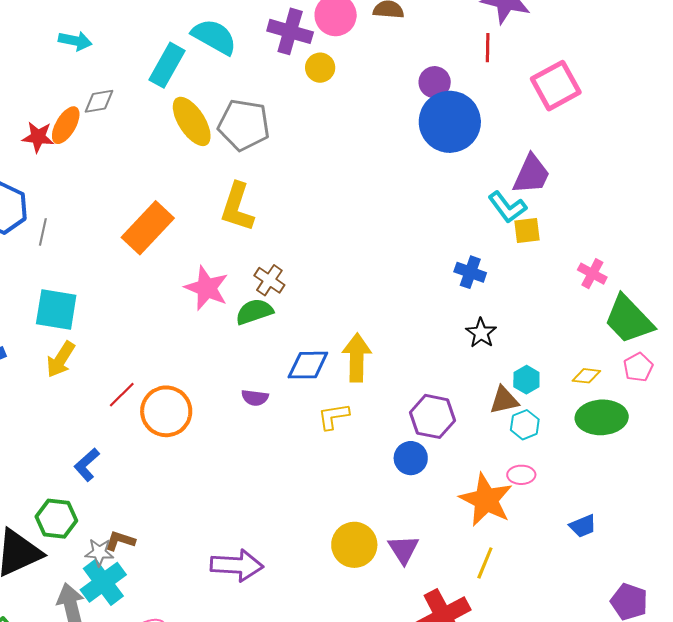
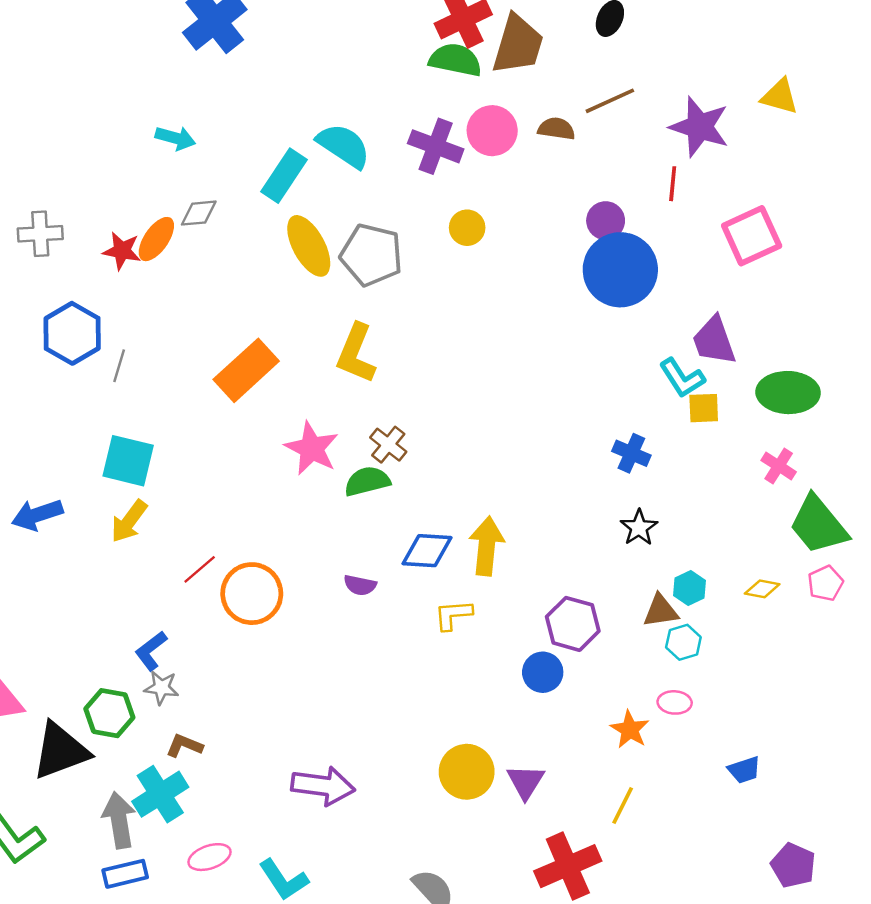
yellow circle: (320, 68) -> (467, 228), moved
purple trapezoid: (531, 174) -> (714, 341), turned 132
green ellipse: (602, 417) -> (788, 393), moved
orange star: (486, 500) -> (630, 729), size x0.6
gray star: (99, 552) -> (161, 688), moved

